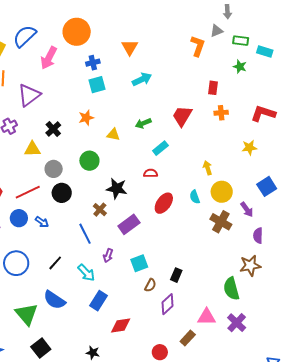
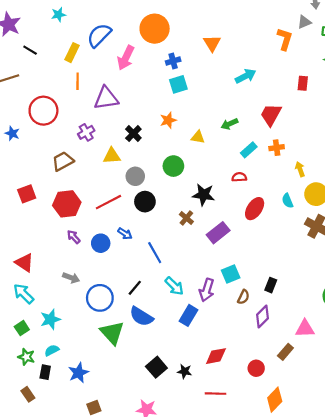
cyan arrow: (142, 79) -> (246, 76), moved
purple triangle: (29, 95) -> (106, 98), turned 30
orange cross: (221, 113) -> (277, 148), moved
blue circle: (19, 218) -> (101, 243), moved
blue line: (85, 234) -> (155, 253), moved
purple arrow: (108, 256) -> (207, 290), moved, size x1.5
blue circle: (16, 263) -> (100, 298), moved
black line: (55, 263) -> (135, 288), moved
red diamond: (121, 325) -> (216, 356), moved
black square: (41, 348) -> (156, 367), moved

